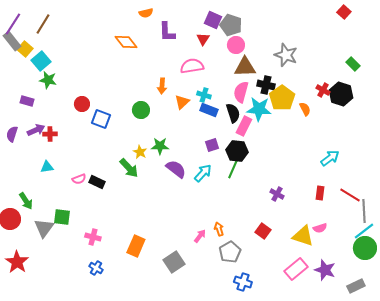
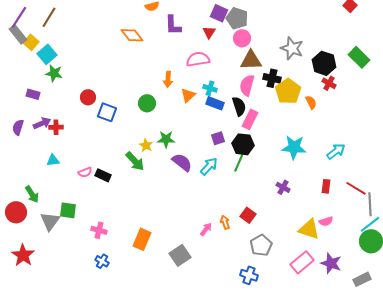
green rectangle: (353, 64) -> (359, 57), size x1.5
black hexagon: (341, 94) -> (324, 63), moved
cyan star: (259, 109) -> (294, 147), moved
red square: (263, 231) -> (248, 215), moved
gray pentagon: (230, 252) -> (261, 245), moved

